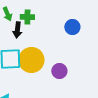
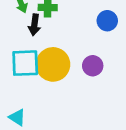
purple circle: (59, 71) -> (93, 66), moved

